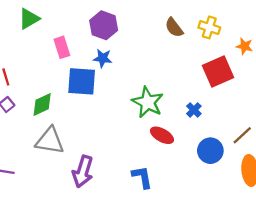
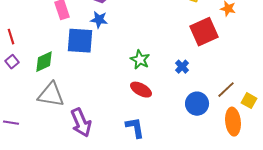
green star: (148, 102) -> (140, 60), size x0.7
red ellipse: (162, 135) -> (141, 90), moved
purple arrow: (83, 172) -> (81, 123), turned -40

